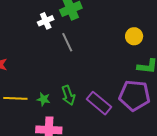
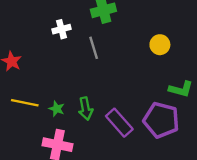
white cross: (46, 21) -> (61, 29), moved
yellow circle: (134, 36) -> (160, 45), moved

